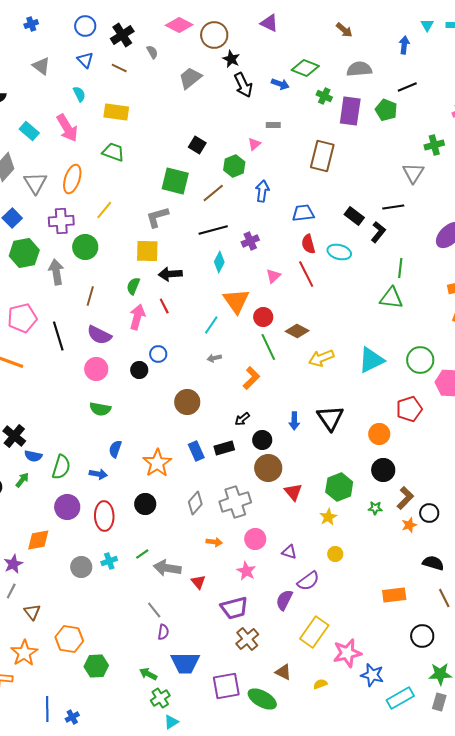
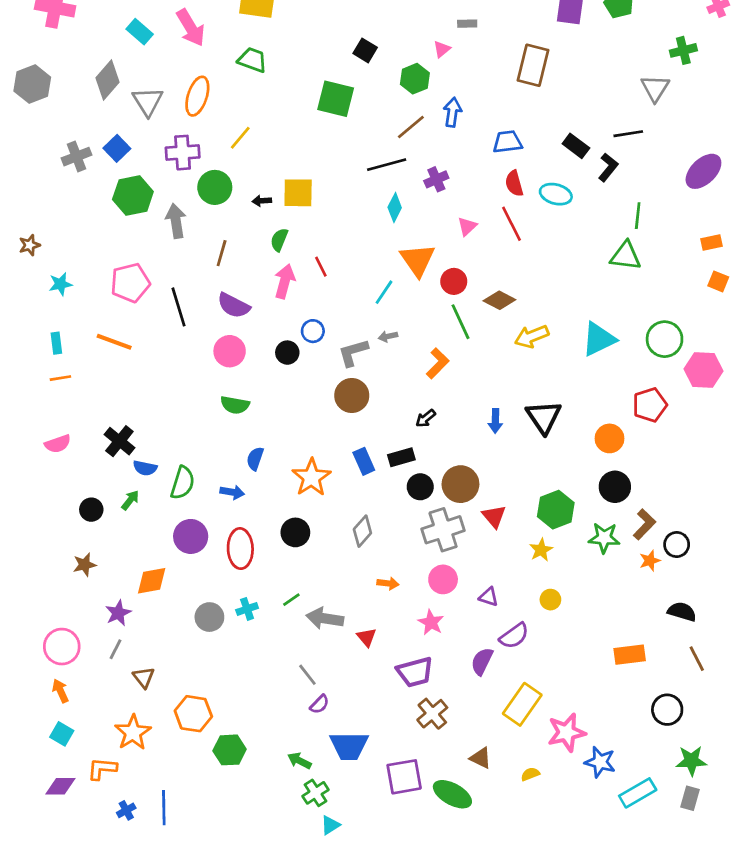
brown line: (213, 193) -> (411, 127), moved
gray L-shape: (157, 217) -> (353, 353), moved
black arrow: (170, 274) -> (262, 201), moved, size x0.6
black circle: (262, 440) -> (420, 487), moved
gray cross: (235, 502) -> (443, 530), moved
green star: (375, 508) -> (604, 538), size x1.6
purple semicircle: (163, 632) -> (320, 704), turned 35
blue cross: (72, 717) -> (126, 810), moved

